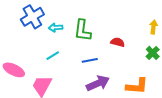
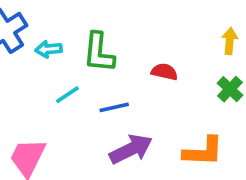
cyan line: (53, 56) -> (67, 95), moved

